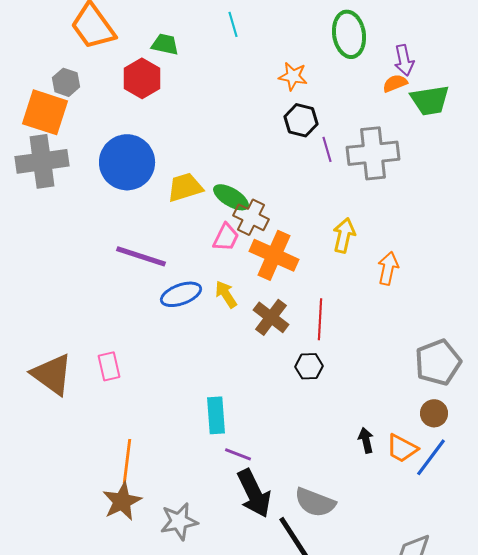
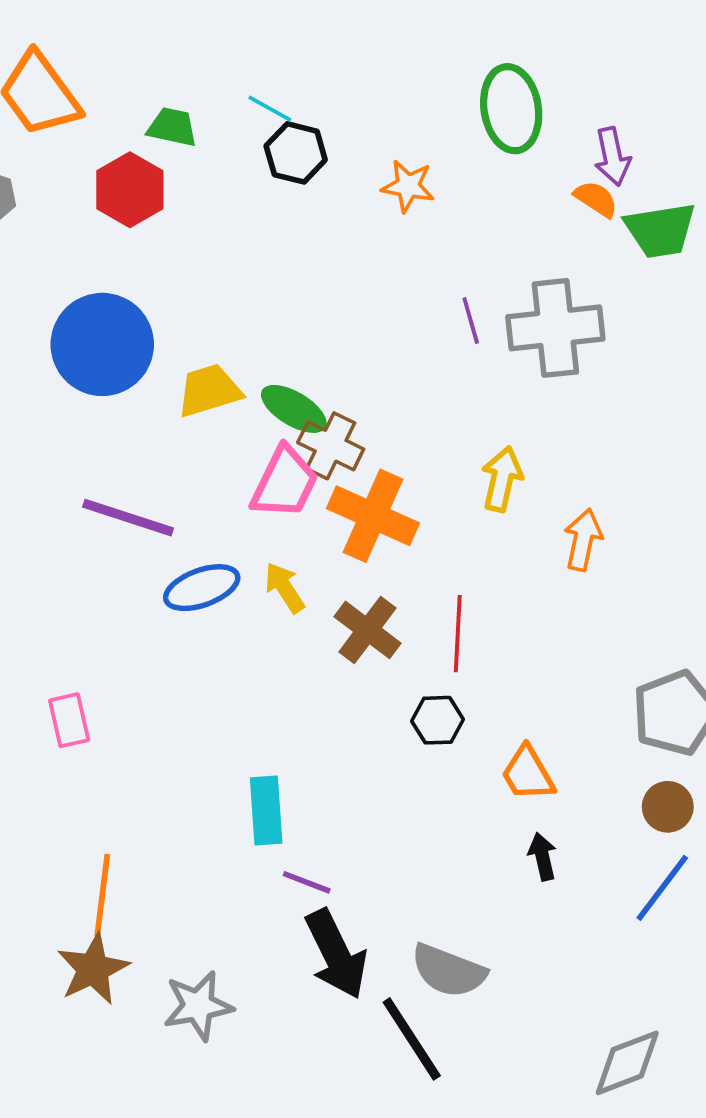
cyan line: (233, 24) -> (270, 109), moved, turned -45
orange semicircle: (395, 83) -> (596, 199), turned 55
black hexagon: (301, 120) -> (296, 153), moved
pink trapezoid: (226, 237) -> (285, 483), size x1.4
orange trapezoid: (402, 448) -> (528, 774), moved, turned 32

